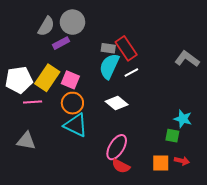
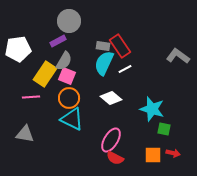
gray semicircle: (46, 26) -> (64, 61), moved
white pentagon: (19, 80) -> (18, 49), moved
cyan star: (183, 119) -> (152, 109), moved, size x1.4

